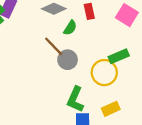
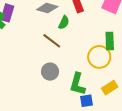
green rectangle: (119, 56) -> (110, 41), turned -60
gray circle: (68, 60) -> (50, 72), moved

